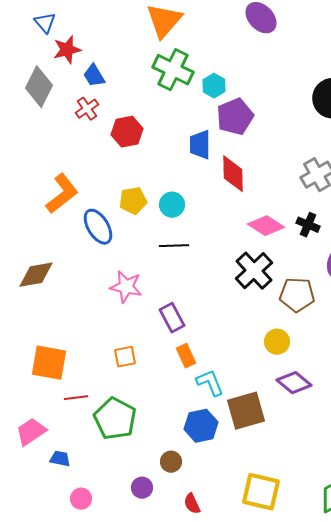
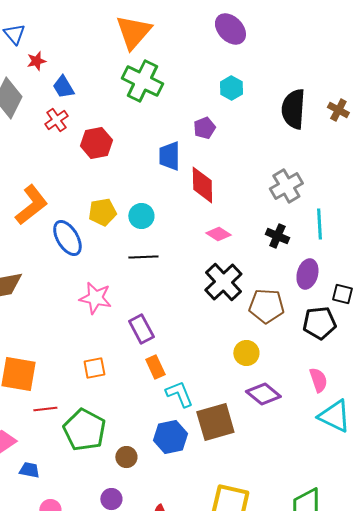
red star: (67, 50) -> (36, 61), size x0.7
cyan hexagon: (214, 86) -> (231, 88), moved
purple pentagon: (235, 117) -> (204, 128), size x0.6
pink diamond: (266, 226) -> (218, 234), moved, size x0.7
brown circle: (171, 462) -> (126, 457), moved

